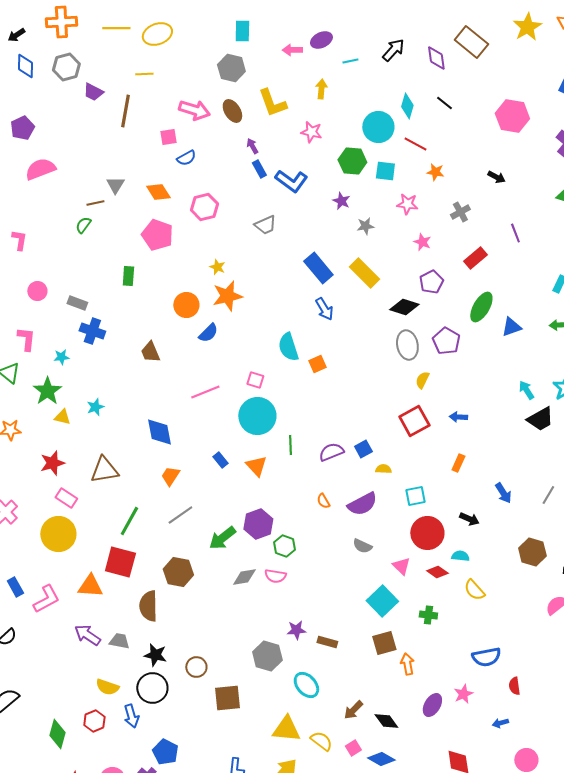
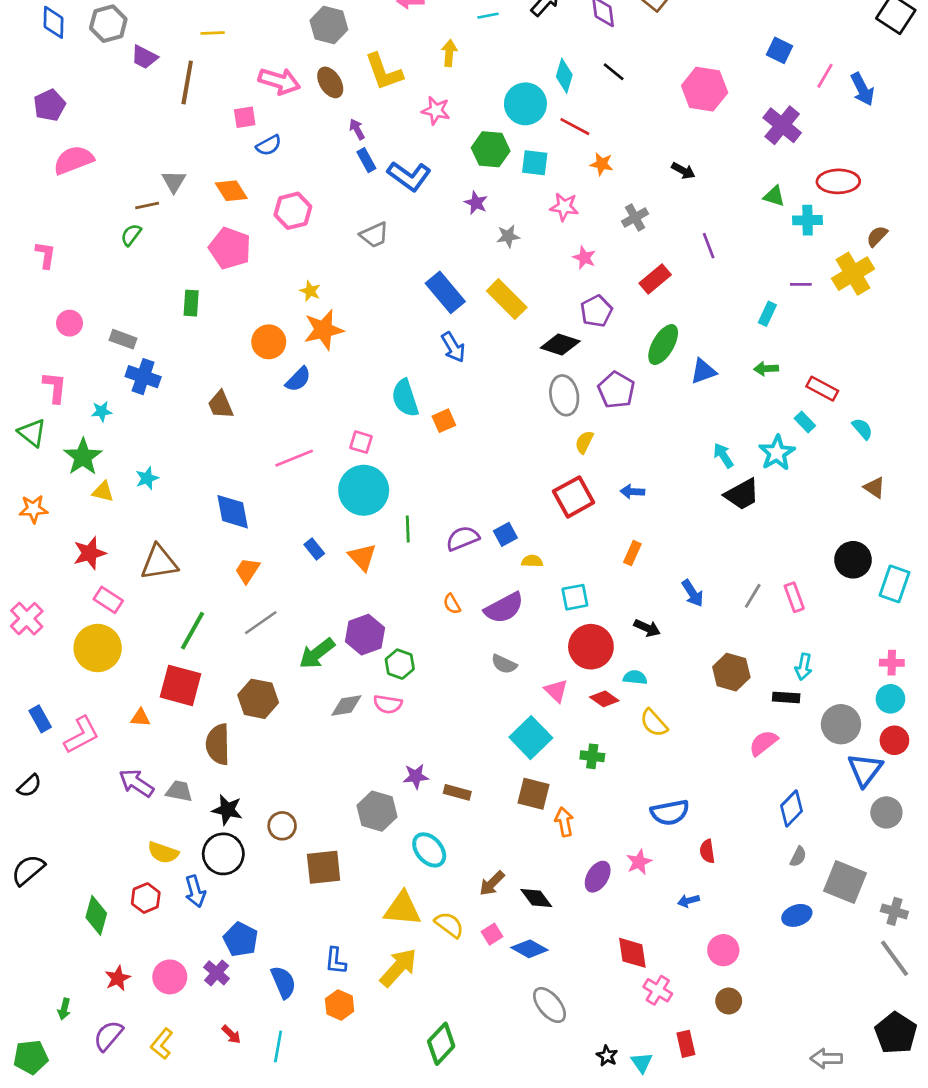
orange triangle: (90, 586) -> (140, 718), size x0.6
brown square: (384, 643) -> (533, 794), turned 30

